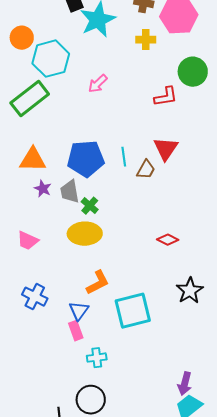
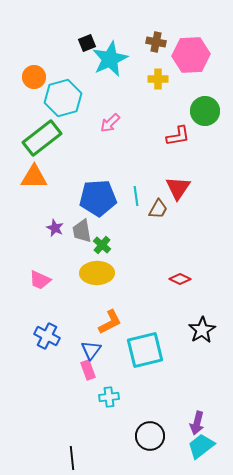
orange triangle: (33, 160) -> (34, 177), moved
black circle: (91, 400) -> (150, 436), moved

